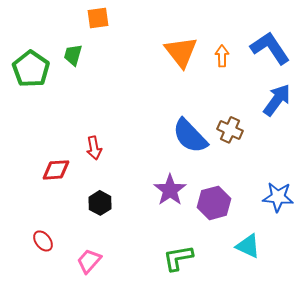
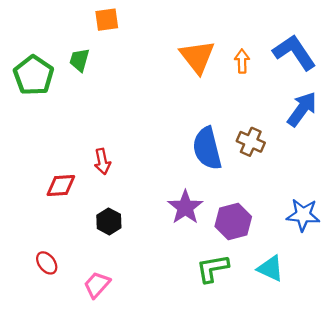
blue semicircle: (190, 136) -> (207, 148), turned 30
green L-shape: (178, 258) -> (213, 268), moved

